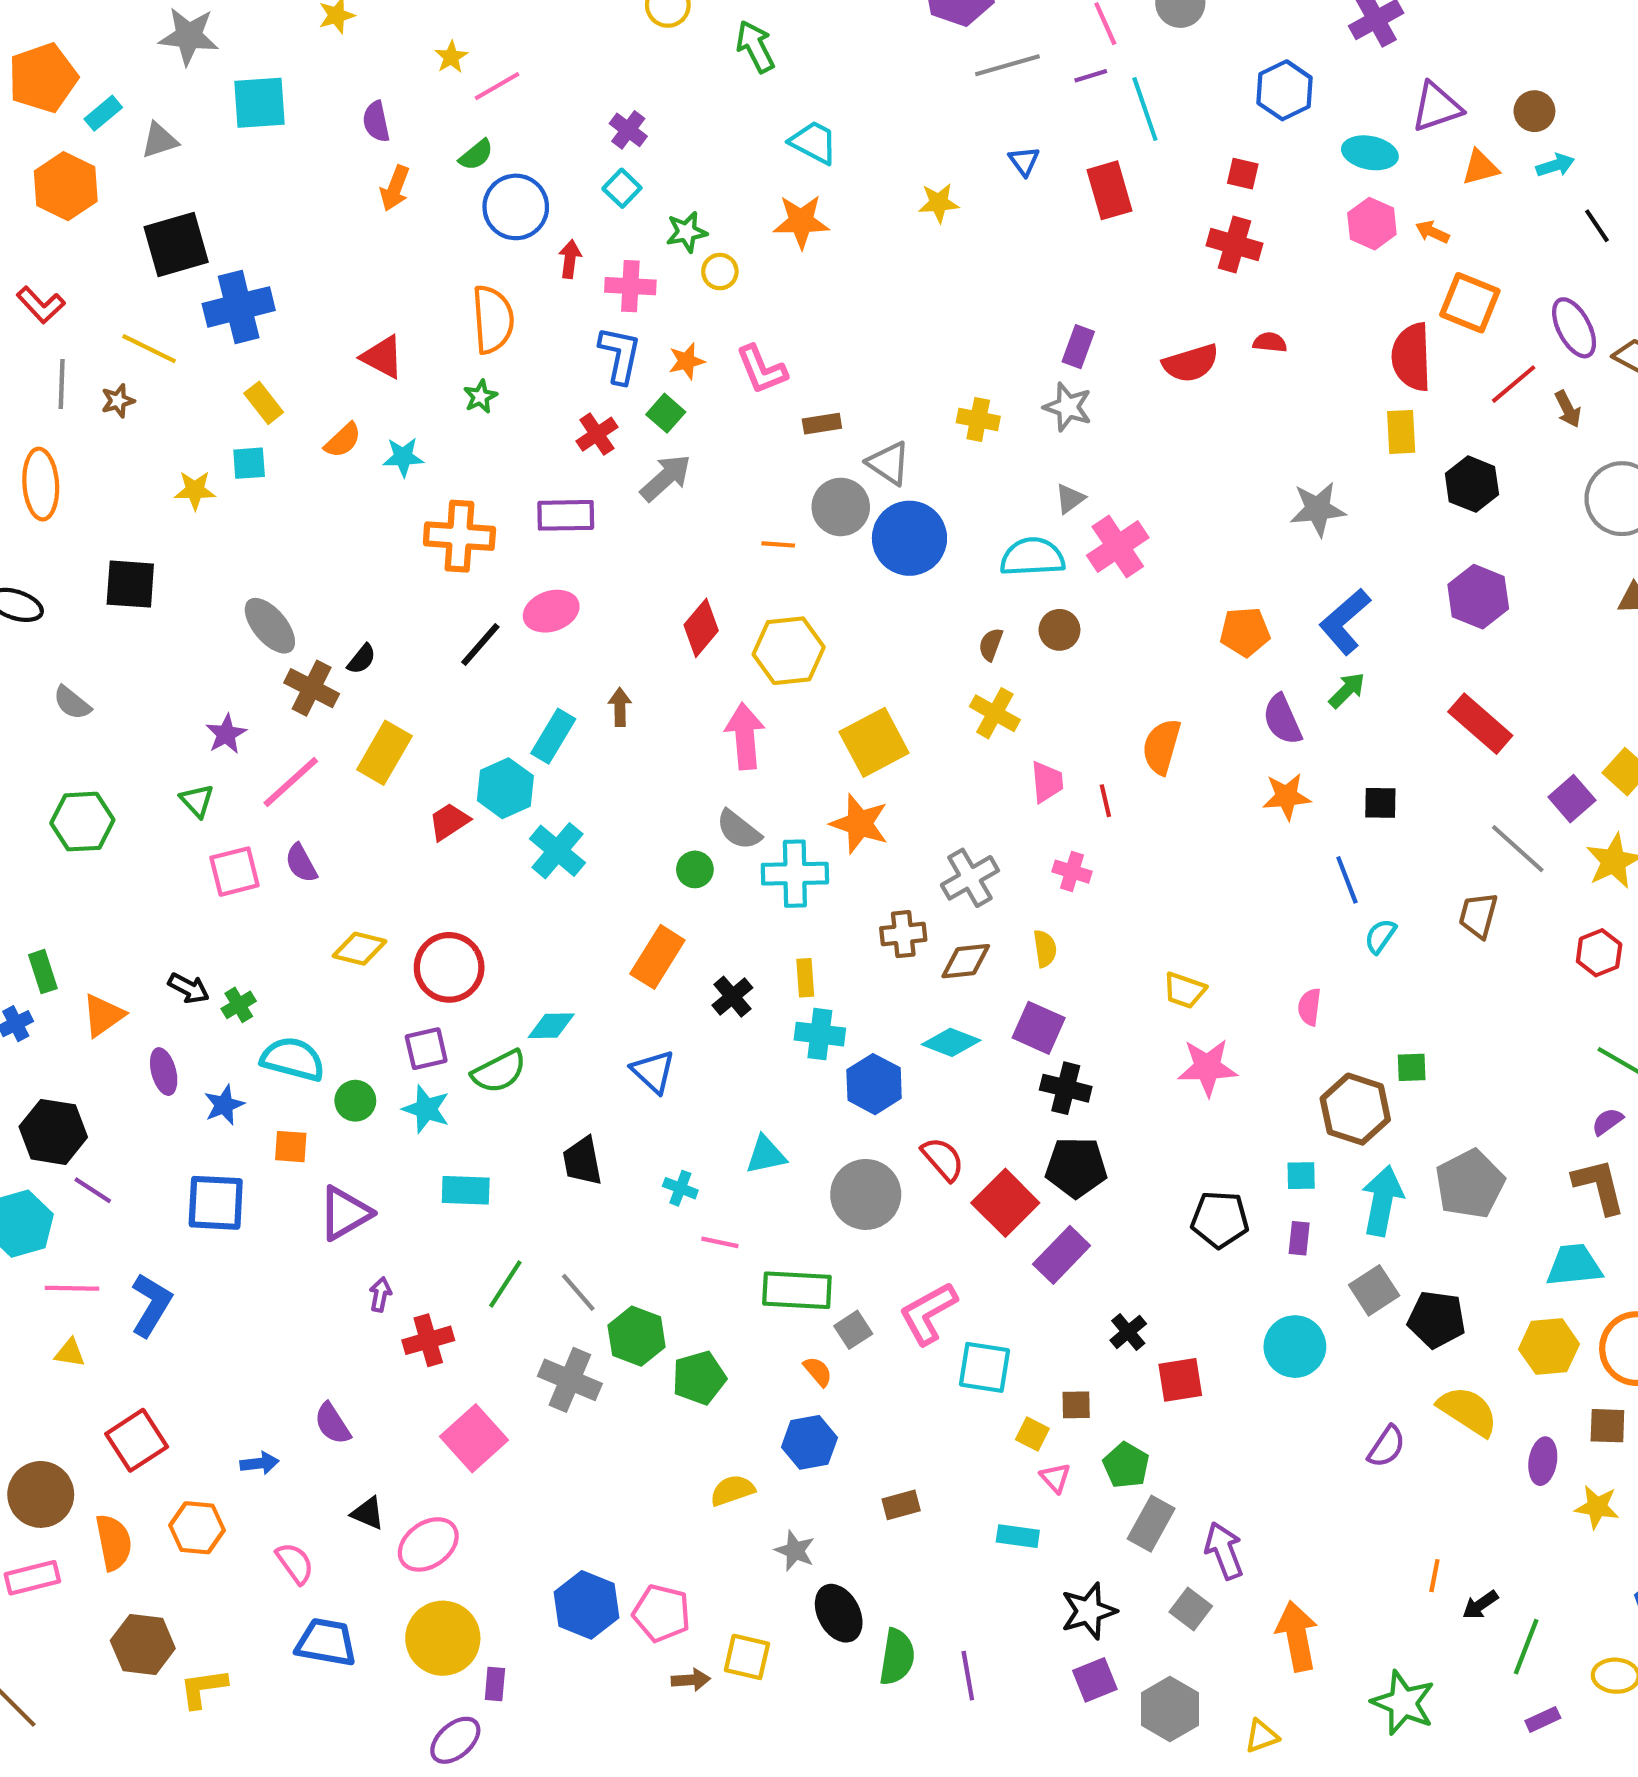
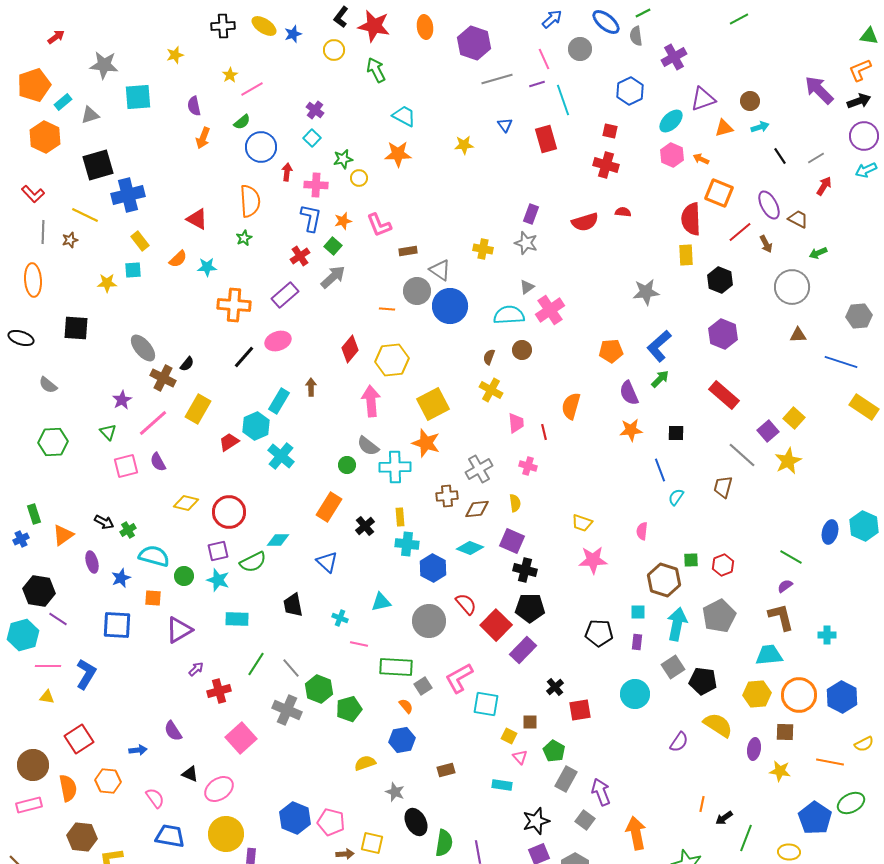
cyan ellipse: (1370, 153) -> (671, 121), turned -55
purple rectangle: (566, 515) -> (285, 295), turned -40
red hexagon: (1599, 953) -> (723, 565), moved
purple arrow: (380, 1294) -> (196, 669), turned 35

